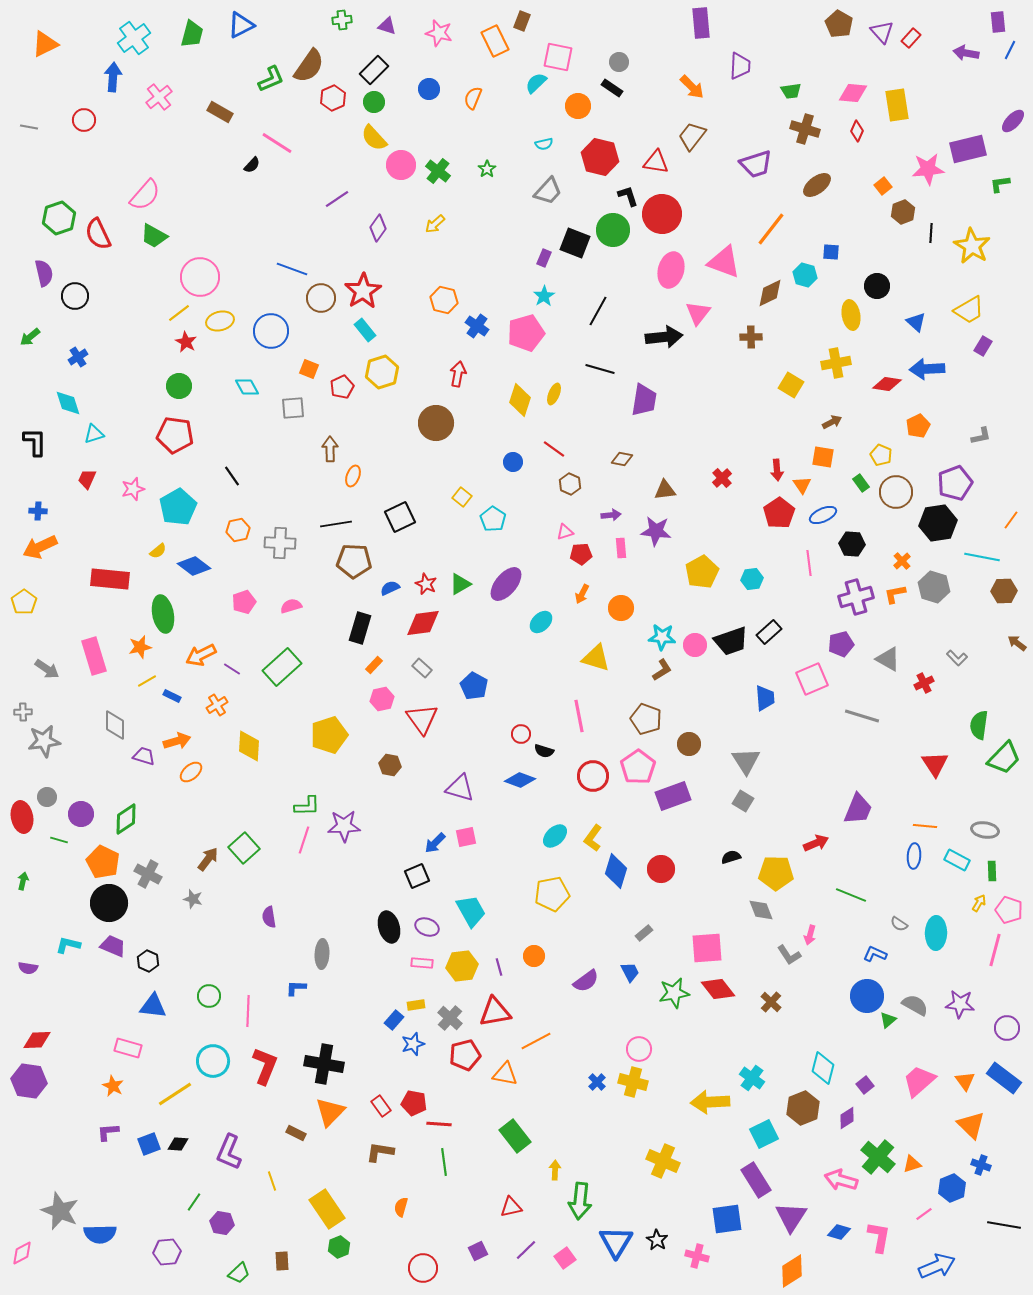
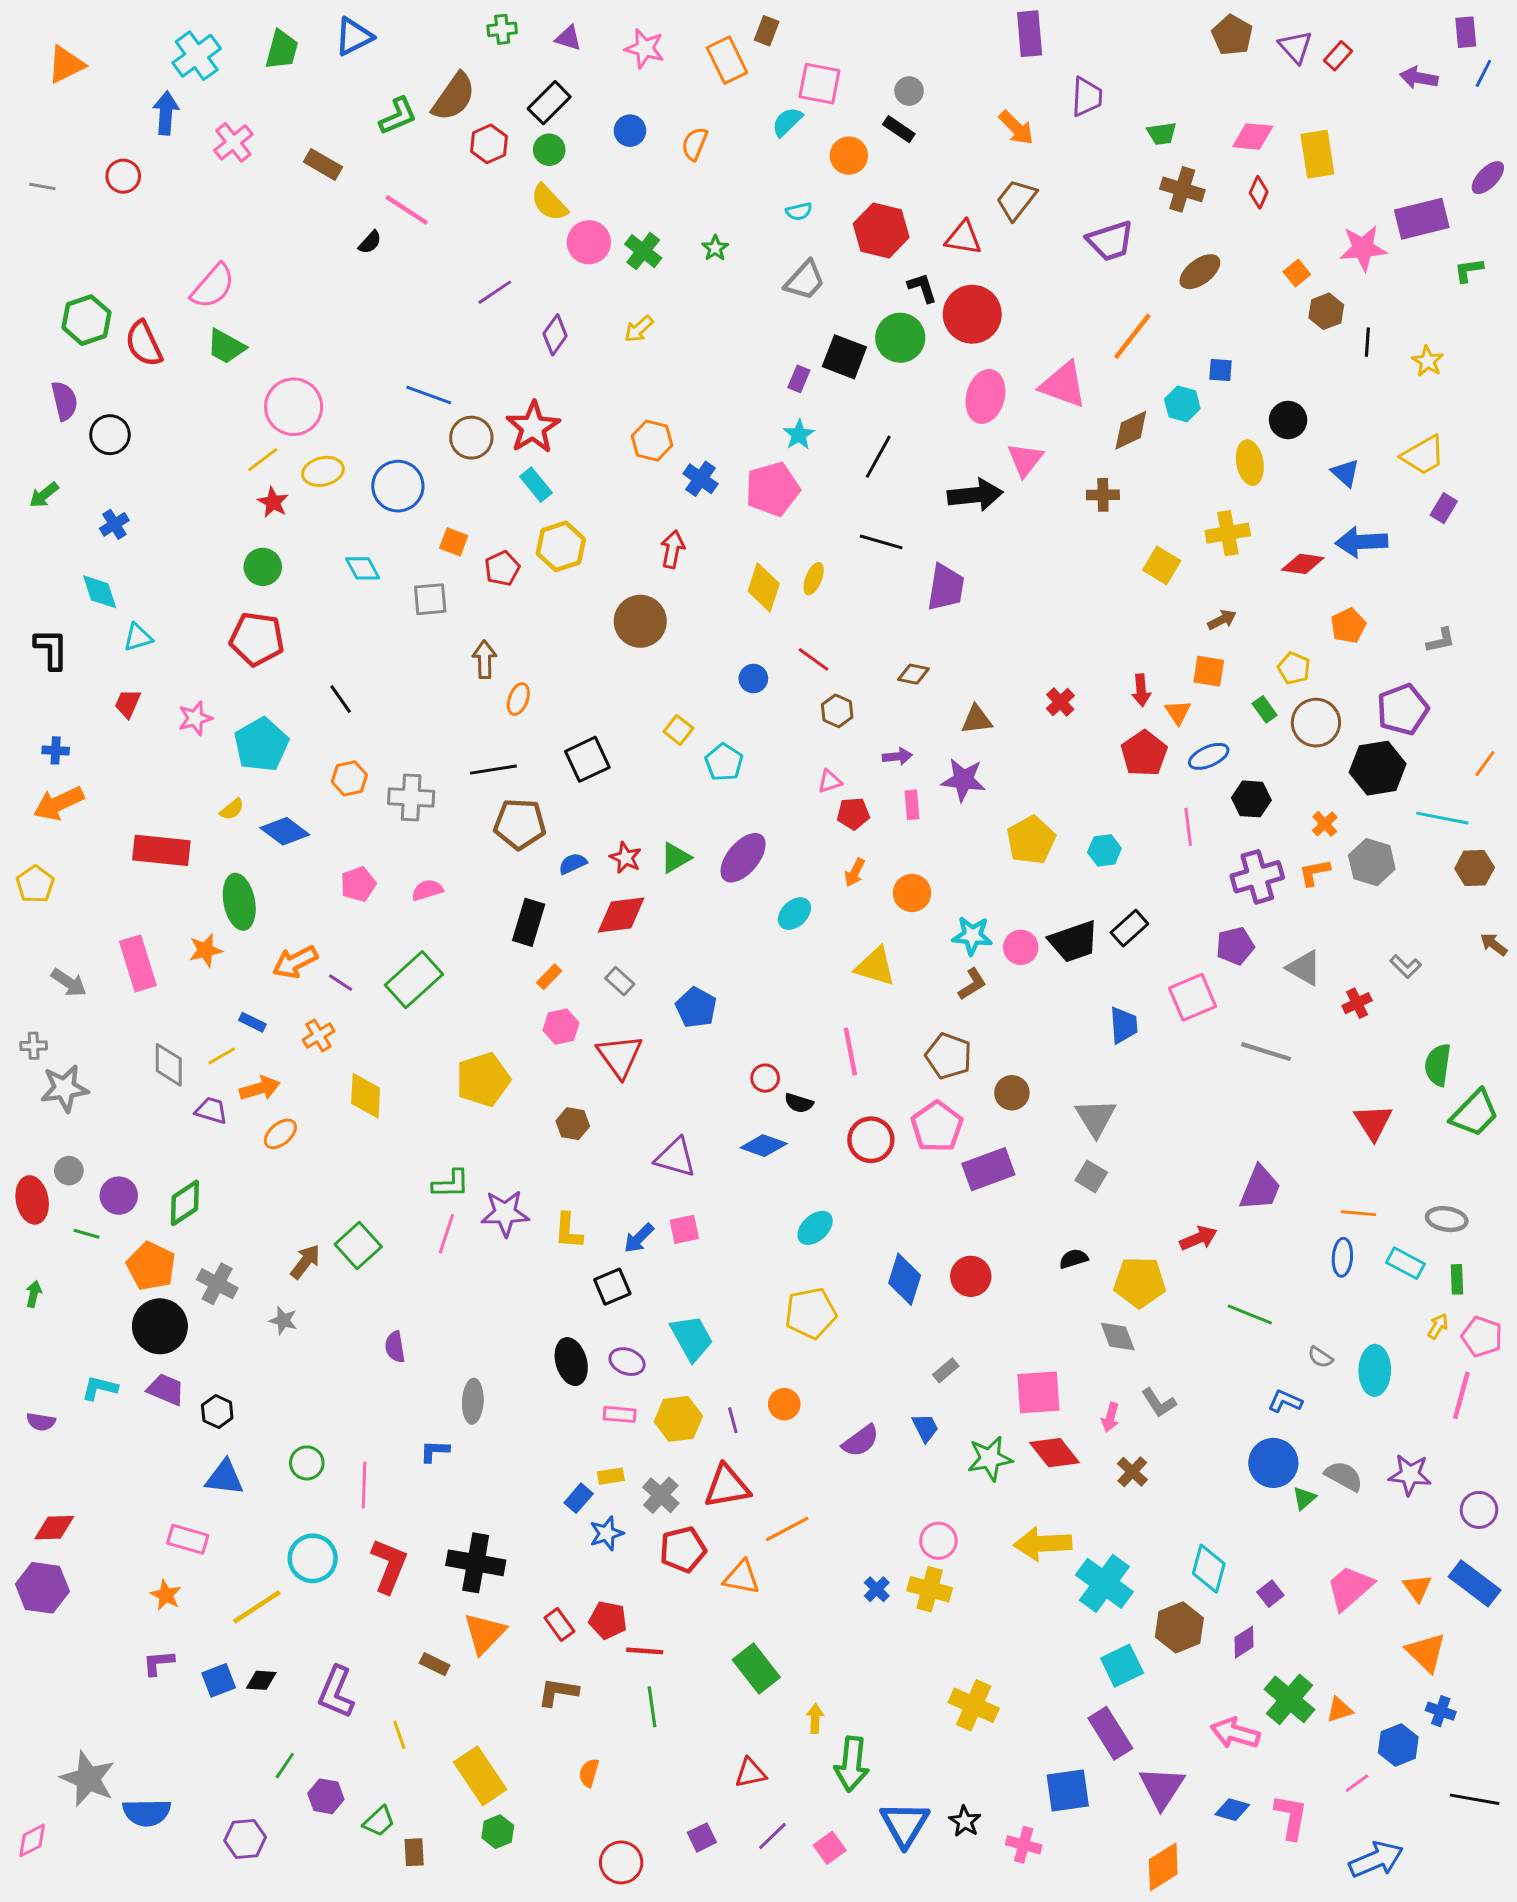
yellow star: (972, 246) -> (1428, 361), size x0.6
yellow line: (147, 681) -> (222, 1056), moved
yellow L-shape: (593, 838) -> (568, 1231), moved, turned -32
pink arrow: (810, 935) -> (1110, 1417), moved
cyan cross: (752, 1078) -> (1104, 1583), size x1.5
yellow arrow: (710, 1102) -> (1043, 1544), moved
green trapezoid: (239, 1273) -> (379, 1821), moved

